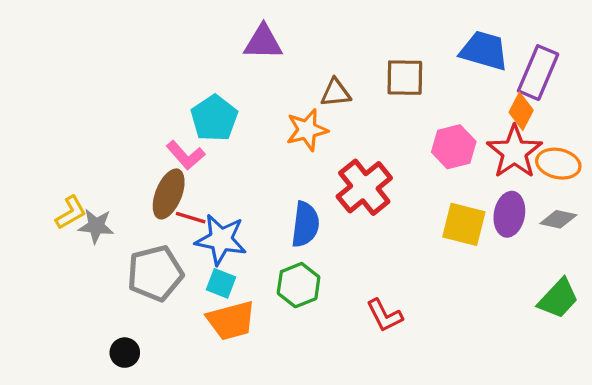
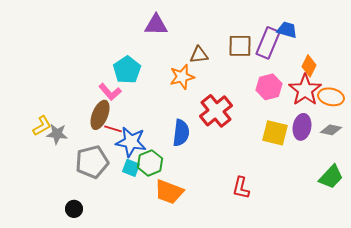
blue trapezoid: (484, 51) -> (287, 30), size x0.7
purple rectangle: (538, 73) -> (268, 43), moved
green hexagon: (299, 285) -> (150, 163), moved
red L-shape: (385, 315) -> (241, 188), moved, turned 40
orange trapezoid: (231, 320) -> (169, 192), moved, turned 36

